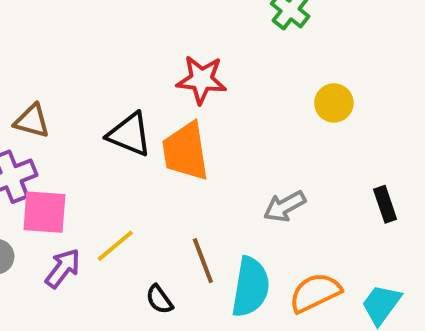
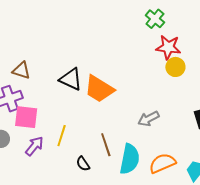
red star: (202, 80) -> (168, 47), moved
orange trapezoid: (186, 151) -> (99, 89), turned -52
yellow line: (115, 246) -> (62, 136), turned -35

